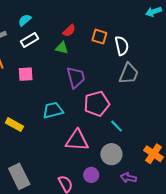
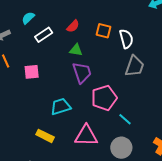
white rectangle: (29, 40) -> (44, 35), moved
green triangle: (62, 48) -> (76, 50), moved
yellow rectangle: (14, 125) -> (45, 136), moved

